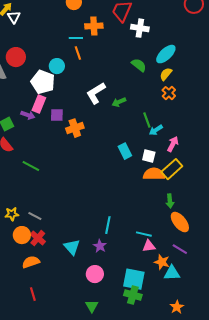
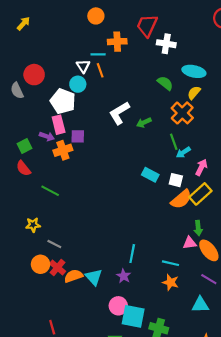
white triangle: (14, 17) -> (83, 66), moved
cyan ellipse: (166, 54) -> (194, 71), turned 55
orange cross: (169, 93) -> (182, 113), moved, size x1.5
pink rectangle: (39, 104) -> (59, 125), turned -36
orange cross: (75, 128) -> (63, 150), moved
cyan rectangle: (125, 151) -> (150, 175), turned -35
orange semicircle: (154, 174) -> (181, 199), turned 140
yellow star: (12, 214) -> (33, 225), moved
pink triangle: (149, 246) -> (190, 243), moved
orange semicircle: (31, 262) -> (74, 276), moved
orange star: (162, 262) -> (170, 282), moved
cyan square: (134, 279) -> (133, 316), moved

